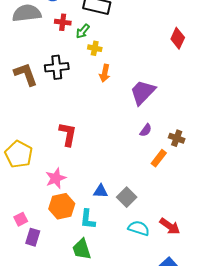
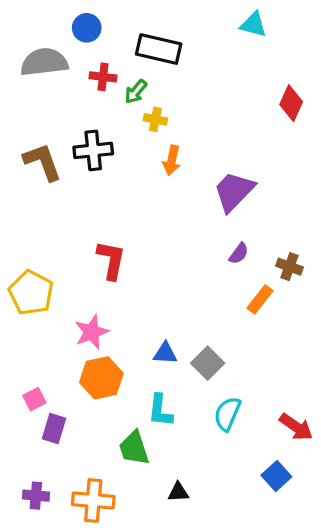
cyan L-shape: (88, 219) -> (160, 411), moved
red arrow: (170, 226) -> (296, 427), moved
cyan semicircle: (139, 228) -> (227, 414), turned -85

